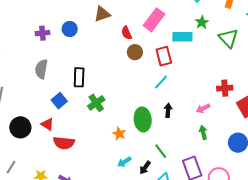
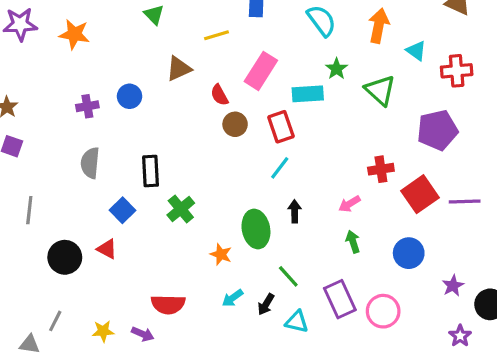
red semicircle: (64, 143) -> (168, 304), moved

